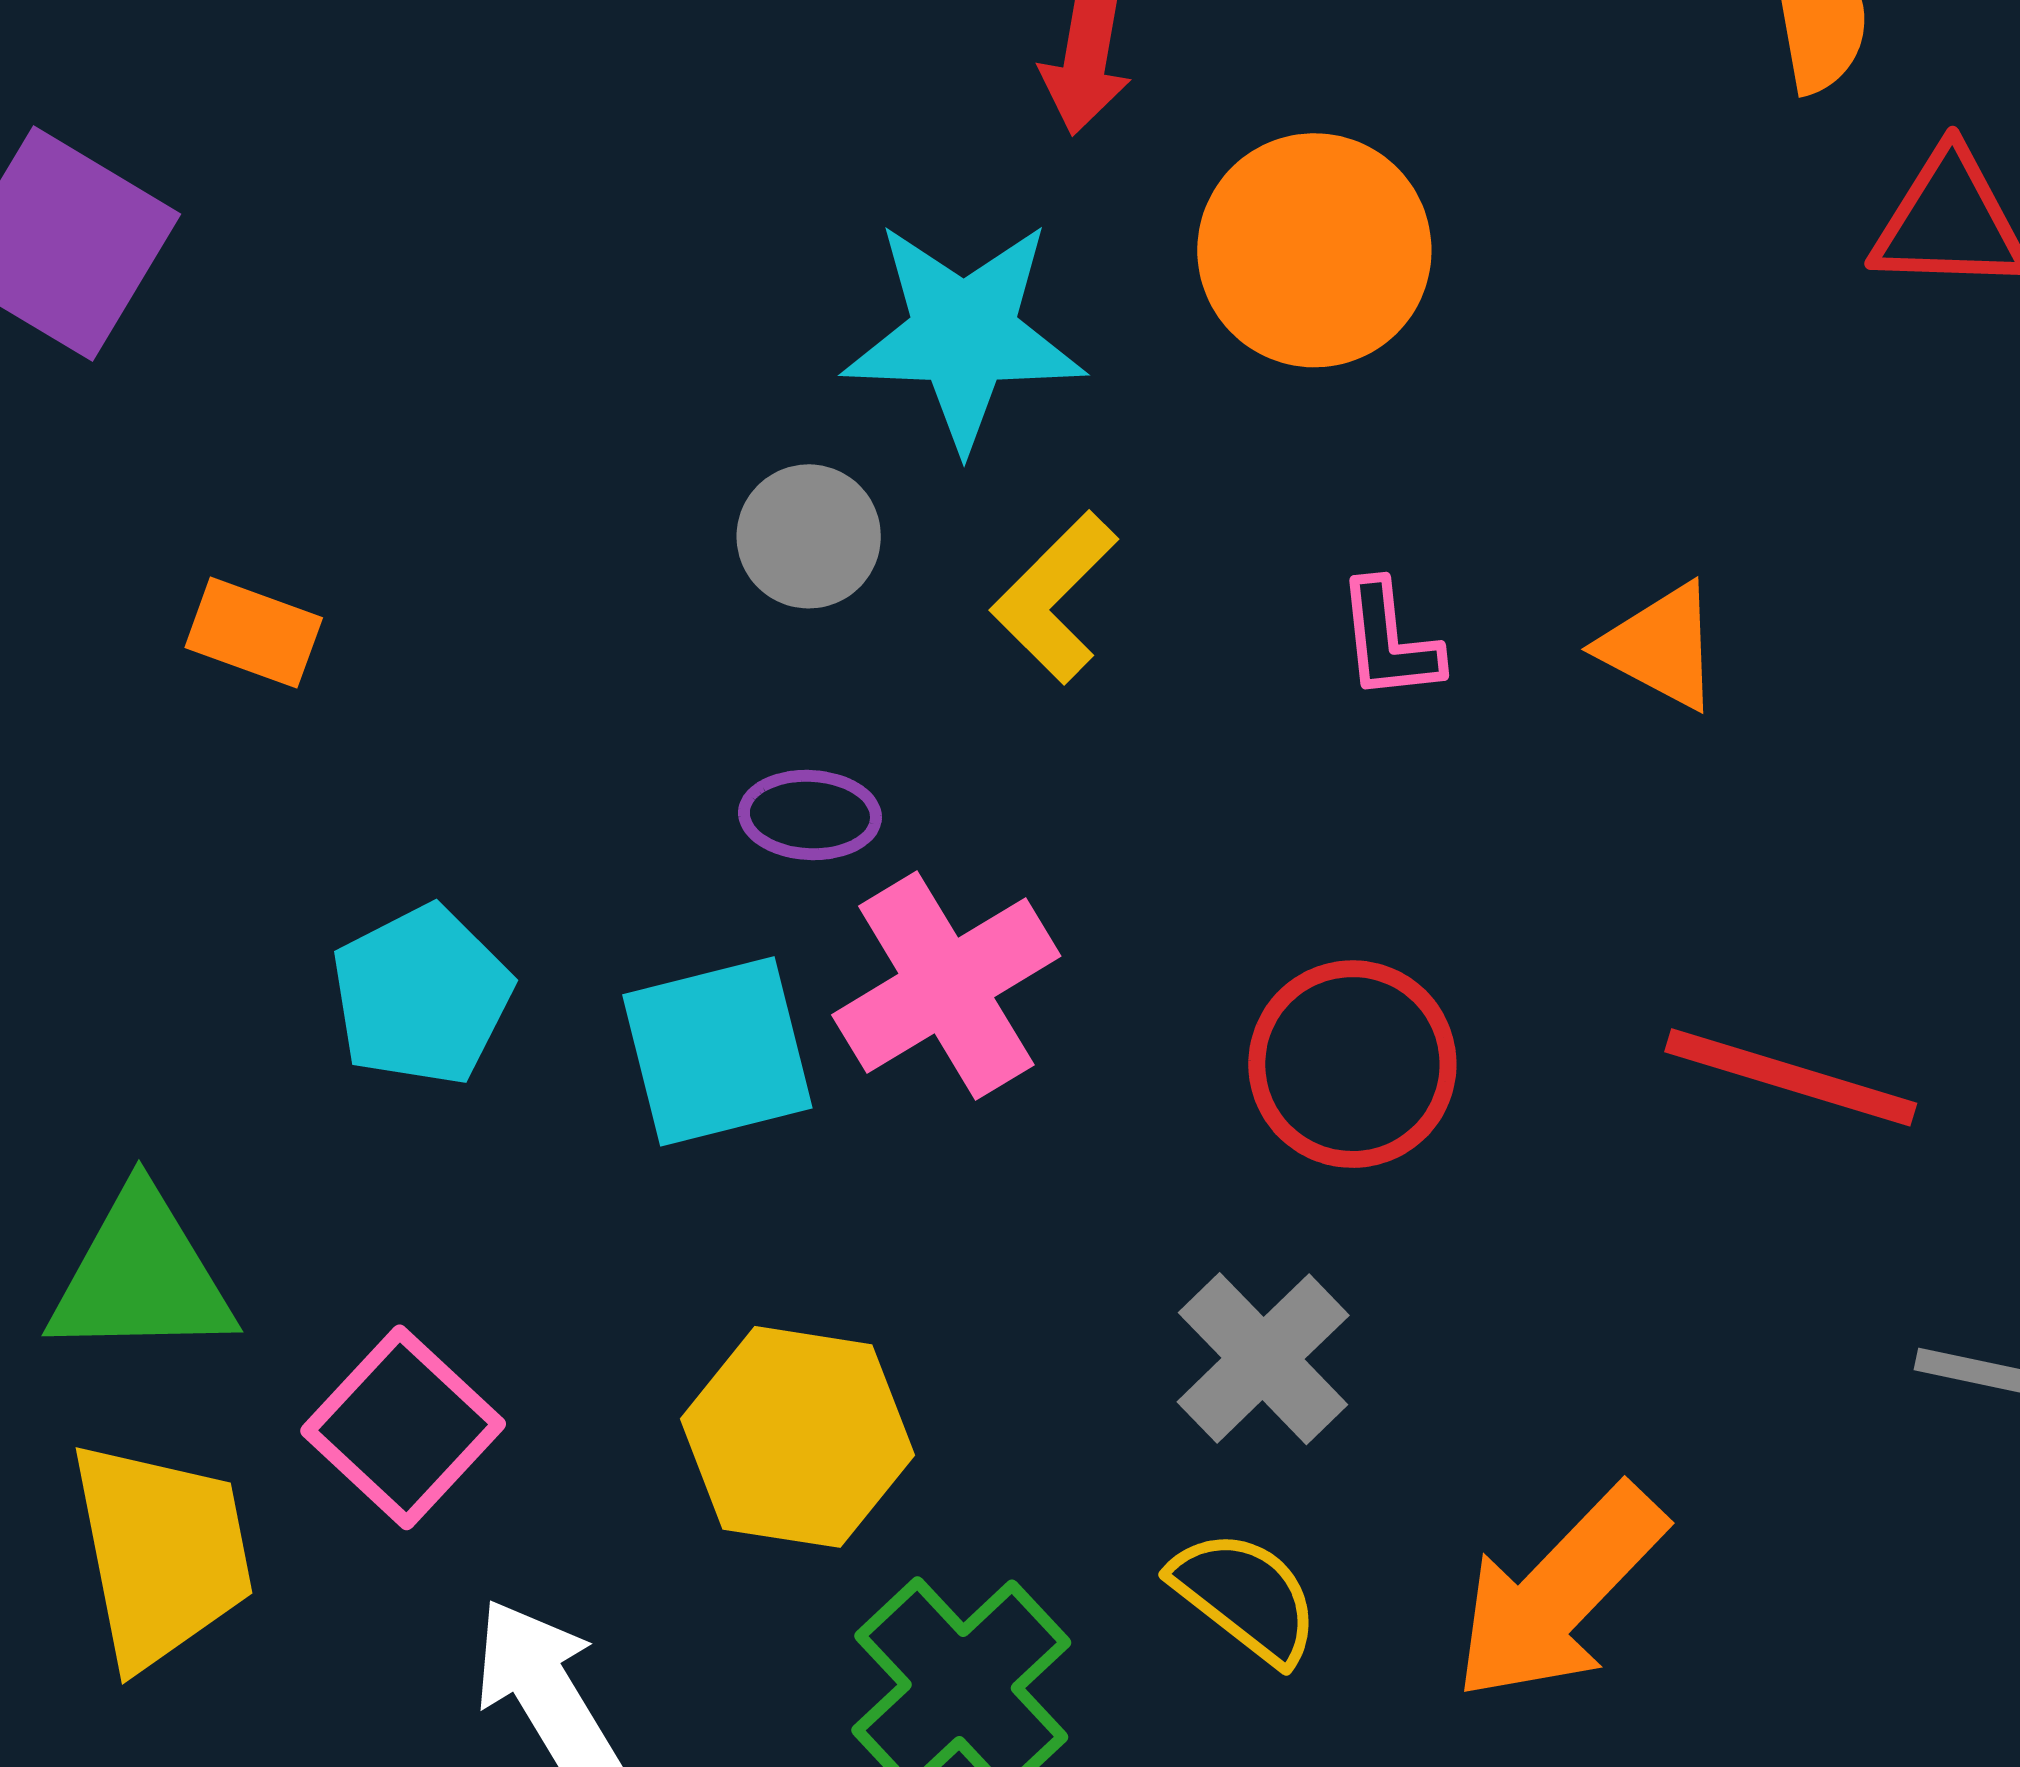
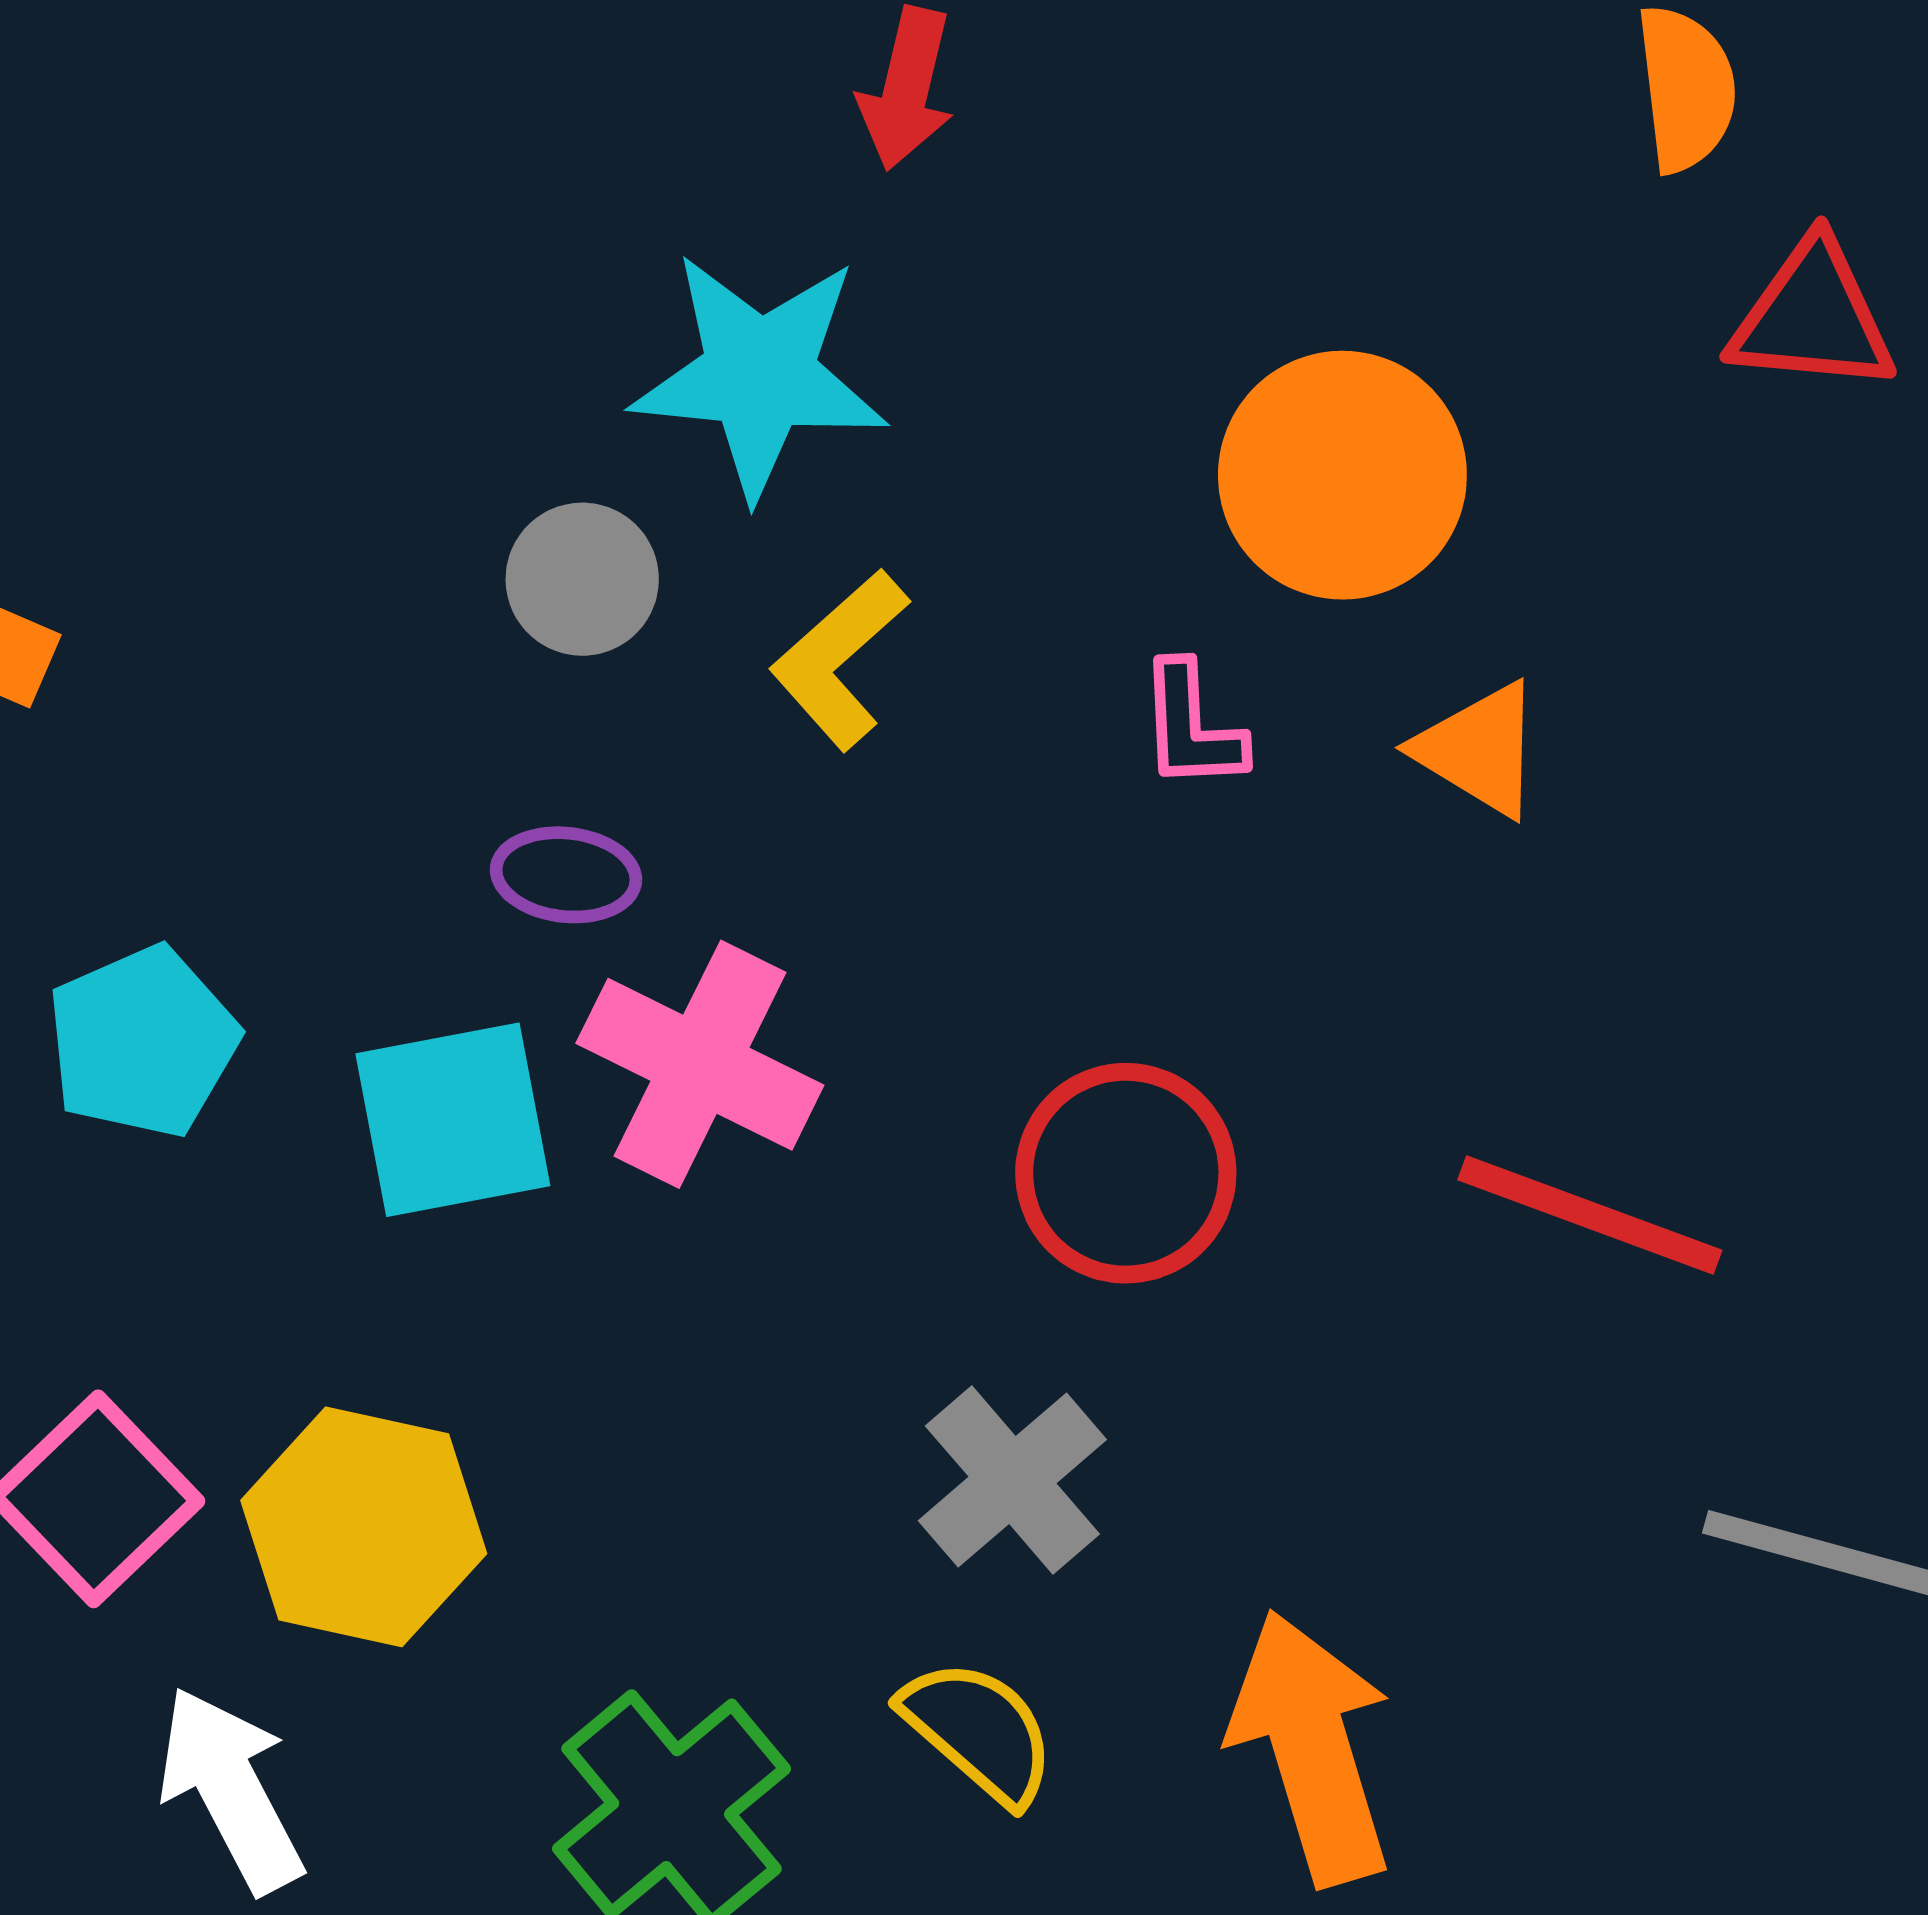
orange circle: (1314, 250) -> (1342, 475), moved
pink cross: (946, 985) -> (700, 1064), turned -36
yellow hexagon: (797, 1437) -> (364, 1527), moved
orange arrow: (1559, 1593) -> (1312, 1748), turned 116

